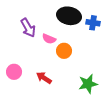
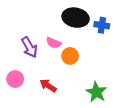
purple arrow: (28, 28) -> (29, 47), moved
green star: (88, 84) -> (96, 92), turned -30

